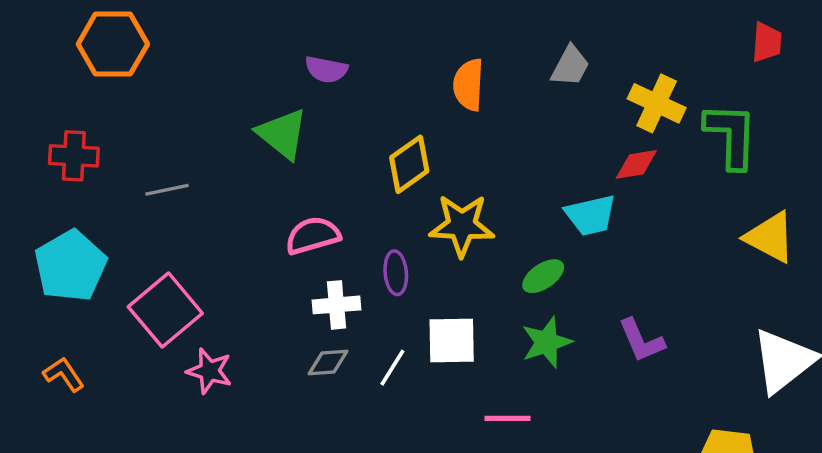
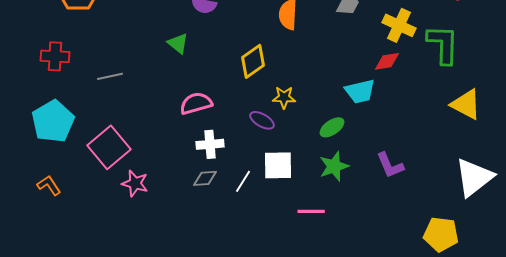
green triangle: (282, 134) -> (178, 43), size x0.7
yellow star: (462, 225) -> (284, 97), size x0.6
purple ellipse: (396, 273) -> (262, 120), moved, turned -55

